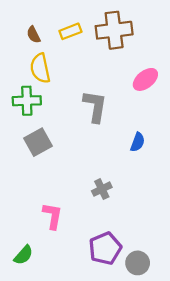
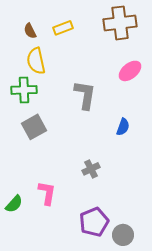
brown cross: (114, 30) -> (120, 23), moved
green semicircle: (23, 255) -> (14, 204), moved

